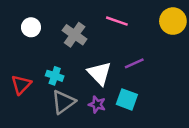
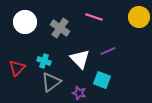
white circle: (31, 27) -> (25, 22), size x1.5
purple star: (97, 104) -> (79, 93), moved

